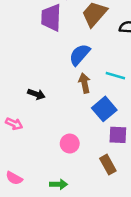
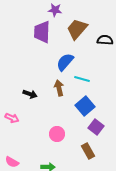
cyan line: (115, 76) -> (82, 79), moved
brown arrow: (85, 83) -> (59, 88), moved
purple square: (118, 135) -> (96, 127), turned 35

